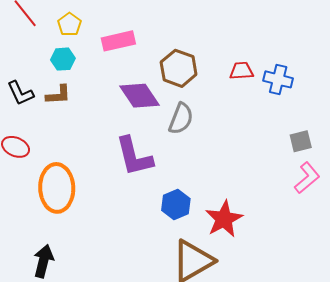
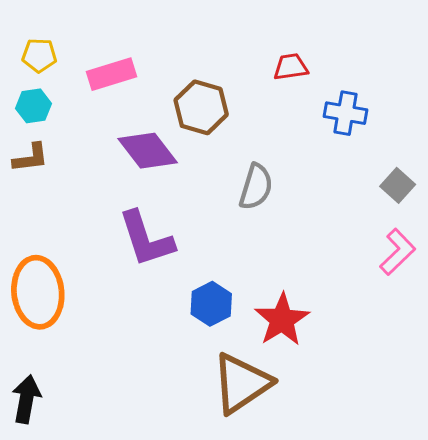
yellow pentagon: (69, 24) -> (39, 55), turned -30
red trapezoid: (242, 71) -> (291, 67), moved
gray semicircle: (181, 119) -> (256, 187), moved
gray square: (301, 141) -> (398, 185), moved, turned -30

